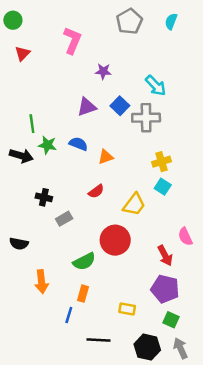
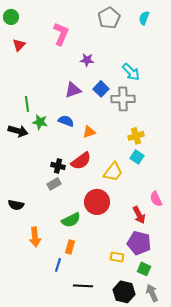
red semicircle: (96, 191) -> (81, 161), size x1.5
black cross: (44, 197) -> (58, 166), moved
yellow rectangle: (127, 309) -> (117, 257), moved

